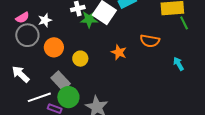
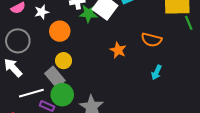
gray circle: (27, 35) -> (18, 41), moved
orange circle: (54, 47) -> (60, 31), moved
yellow circle: (80, 59) -> (64, 61), moved
cyan arrow: (178, 64) -> (157, 72), moved, turned -128

